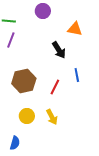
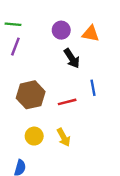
purple circle: (43, 11) -> (61, 30), moved
red line: (55, 87) -> (67, 102), turned 49

